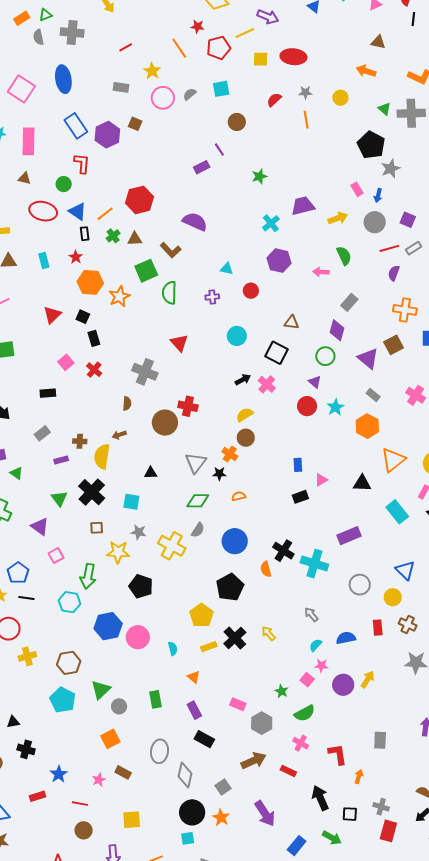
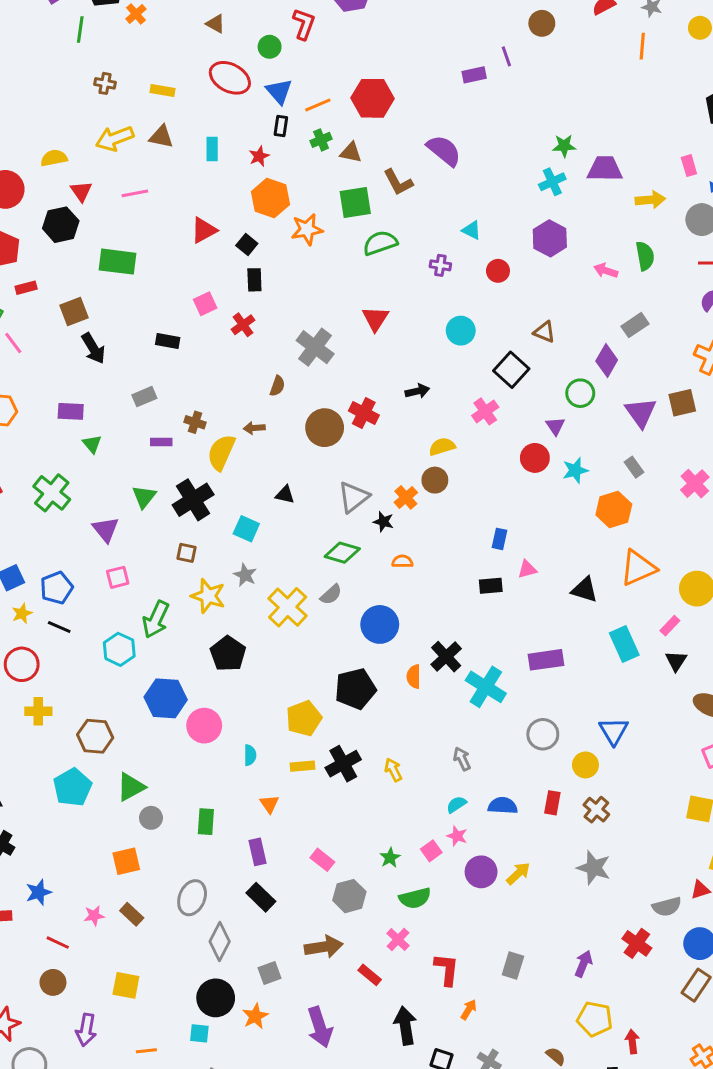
green star: (259, 176) -> (564, 146), moved
green semicircle: (169, 293) -> (380, 243), turned 55
black arrow: (243, 380) -> (417, 391), moved

